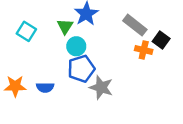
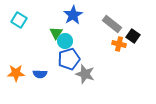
green triangle: (65, 26) -> (56, 33), moved
cyan square: (26, 31) -> (19, 20), moved

